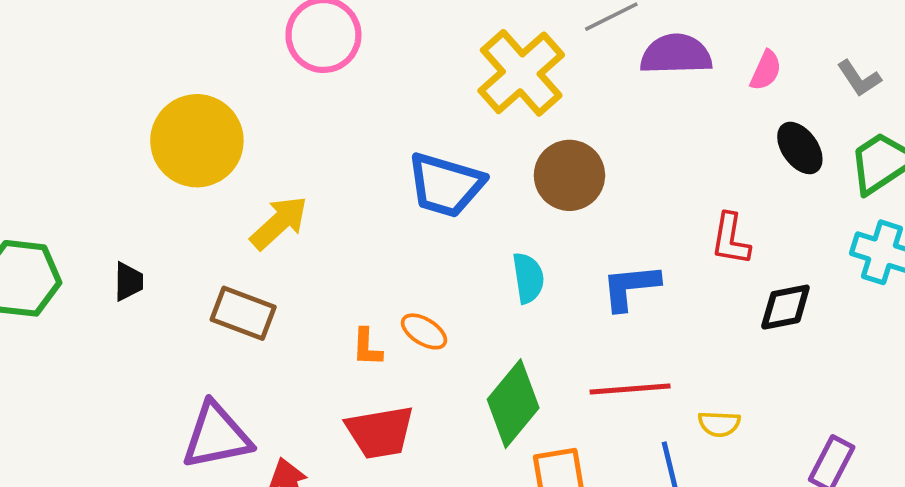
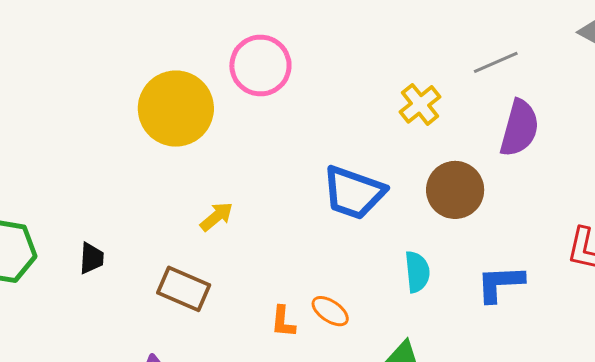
purple semicircle: (676, 54) -> (519, 128), moved, turned 104
yellow cross: (521, 73) -> (420, 104), size x0.6
yellow circle: (197, 141) -> (176, 109), moved
yellow arrow: (279, 223) -> (217, 217), size x0.7

